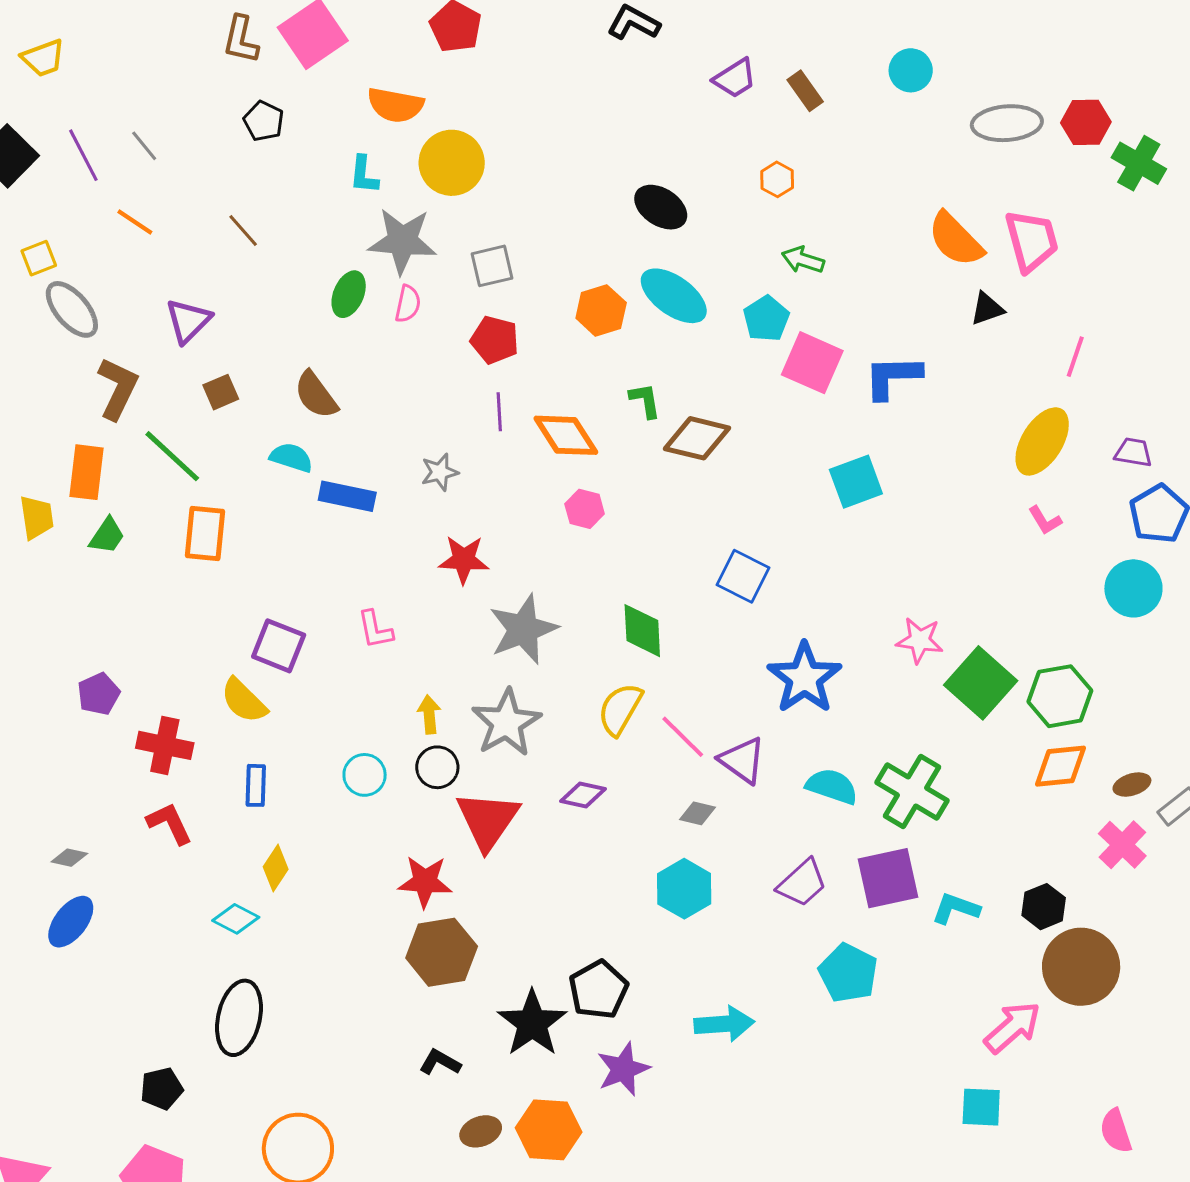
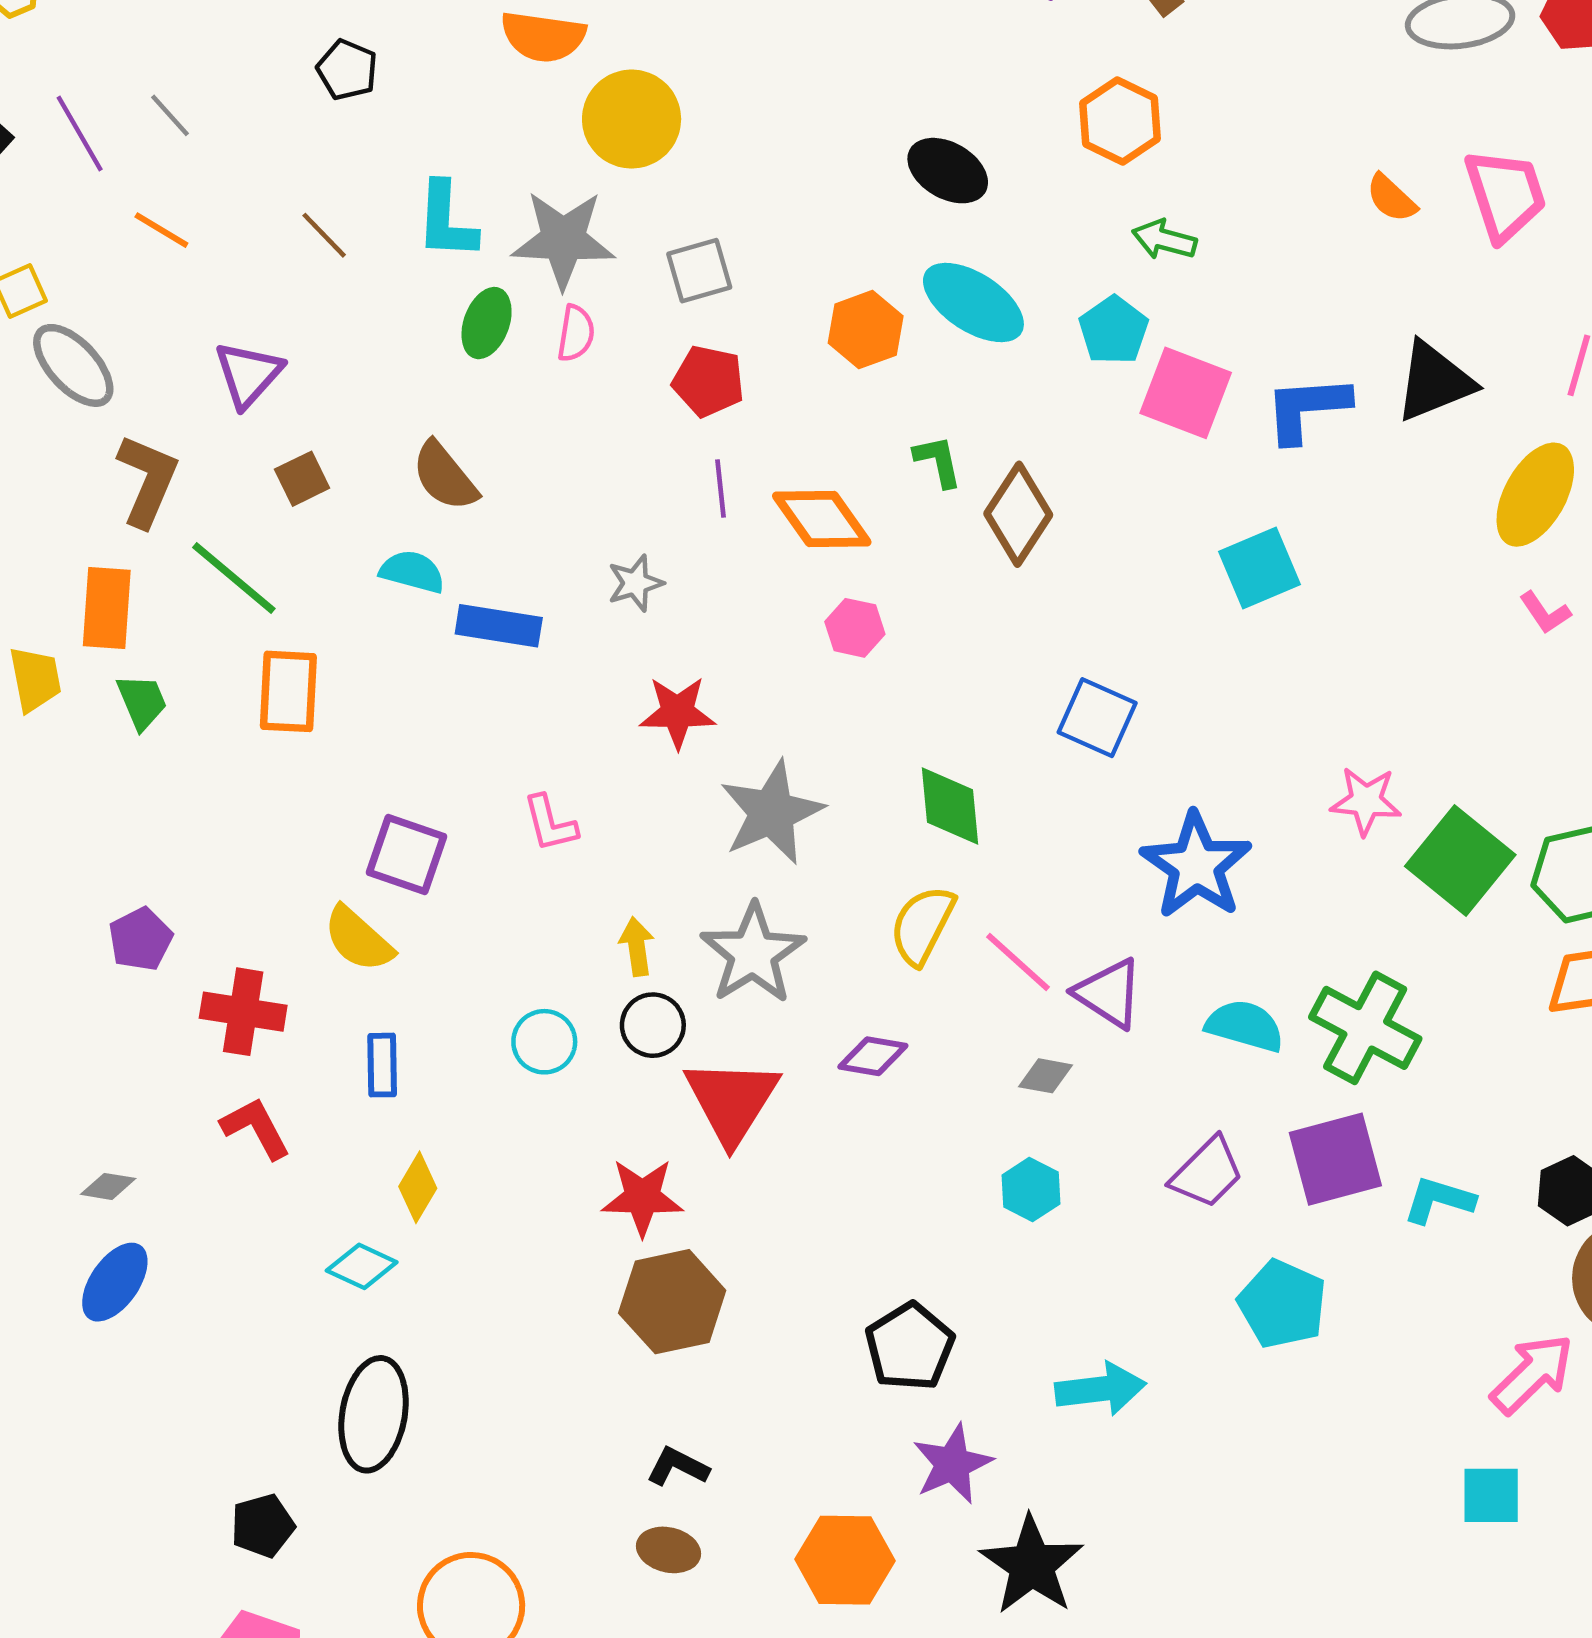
cyan L-shape: (364, 175) -> (446, 221), moved, size x1.4
orange hexagon: (777, 179) -> (1120, 121), size x1.6
orange semicircle: (956, 239) -> (1391, 198), size x0.6
black triangle: (987, 309) -> (1434, 381), moved, size x1.6
brown diamond: (697, 438) -> (1018, 514), turned -68
green trapezoid: (107, 536) -> (142, 702), turned -54
cyan hexagon: (684, 889) -> (1031, 1189), size x0.7
black star: (532, 1023) -> (1032, 1565), moved
brown ellipse: (481, 1131) -> (668, 1550), moved, turned 36

